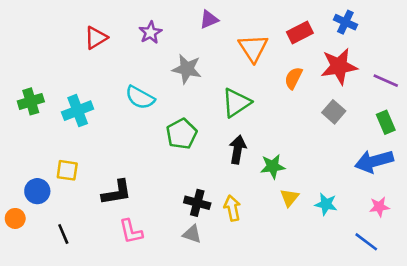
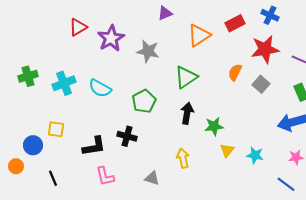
purple star: (150, 33) -> (111, 38), moved, size x1.5
orange triangle: (253, 48) -> (199, 35), turned 30
orange semicircle: (293, 78) -> (235, 72), moved
cyan semicircle: (140, 98) -> (100, 88), moved
black cross: (197, 203) -> (127, 136), moved

